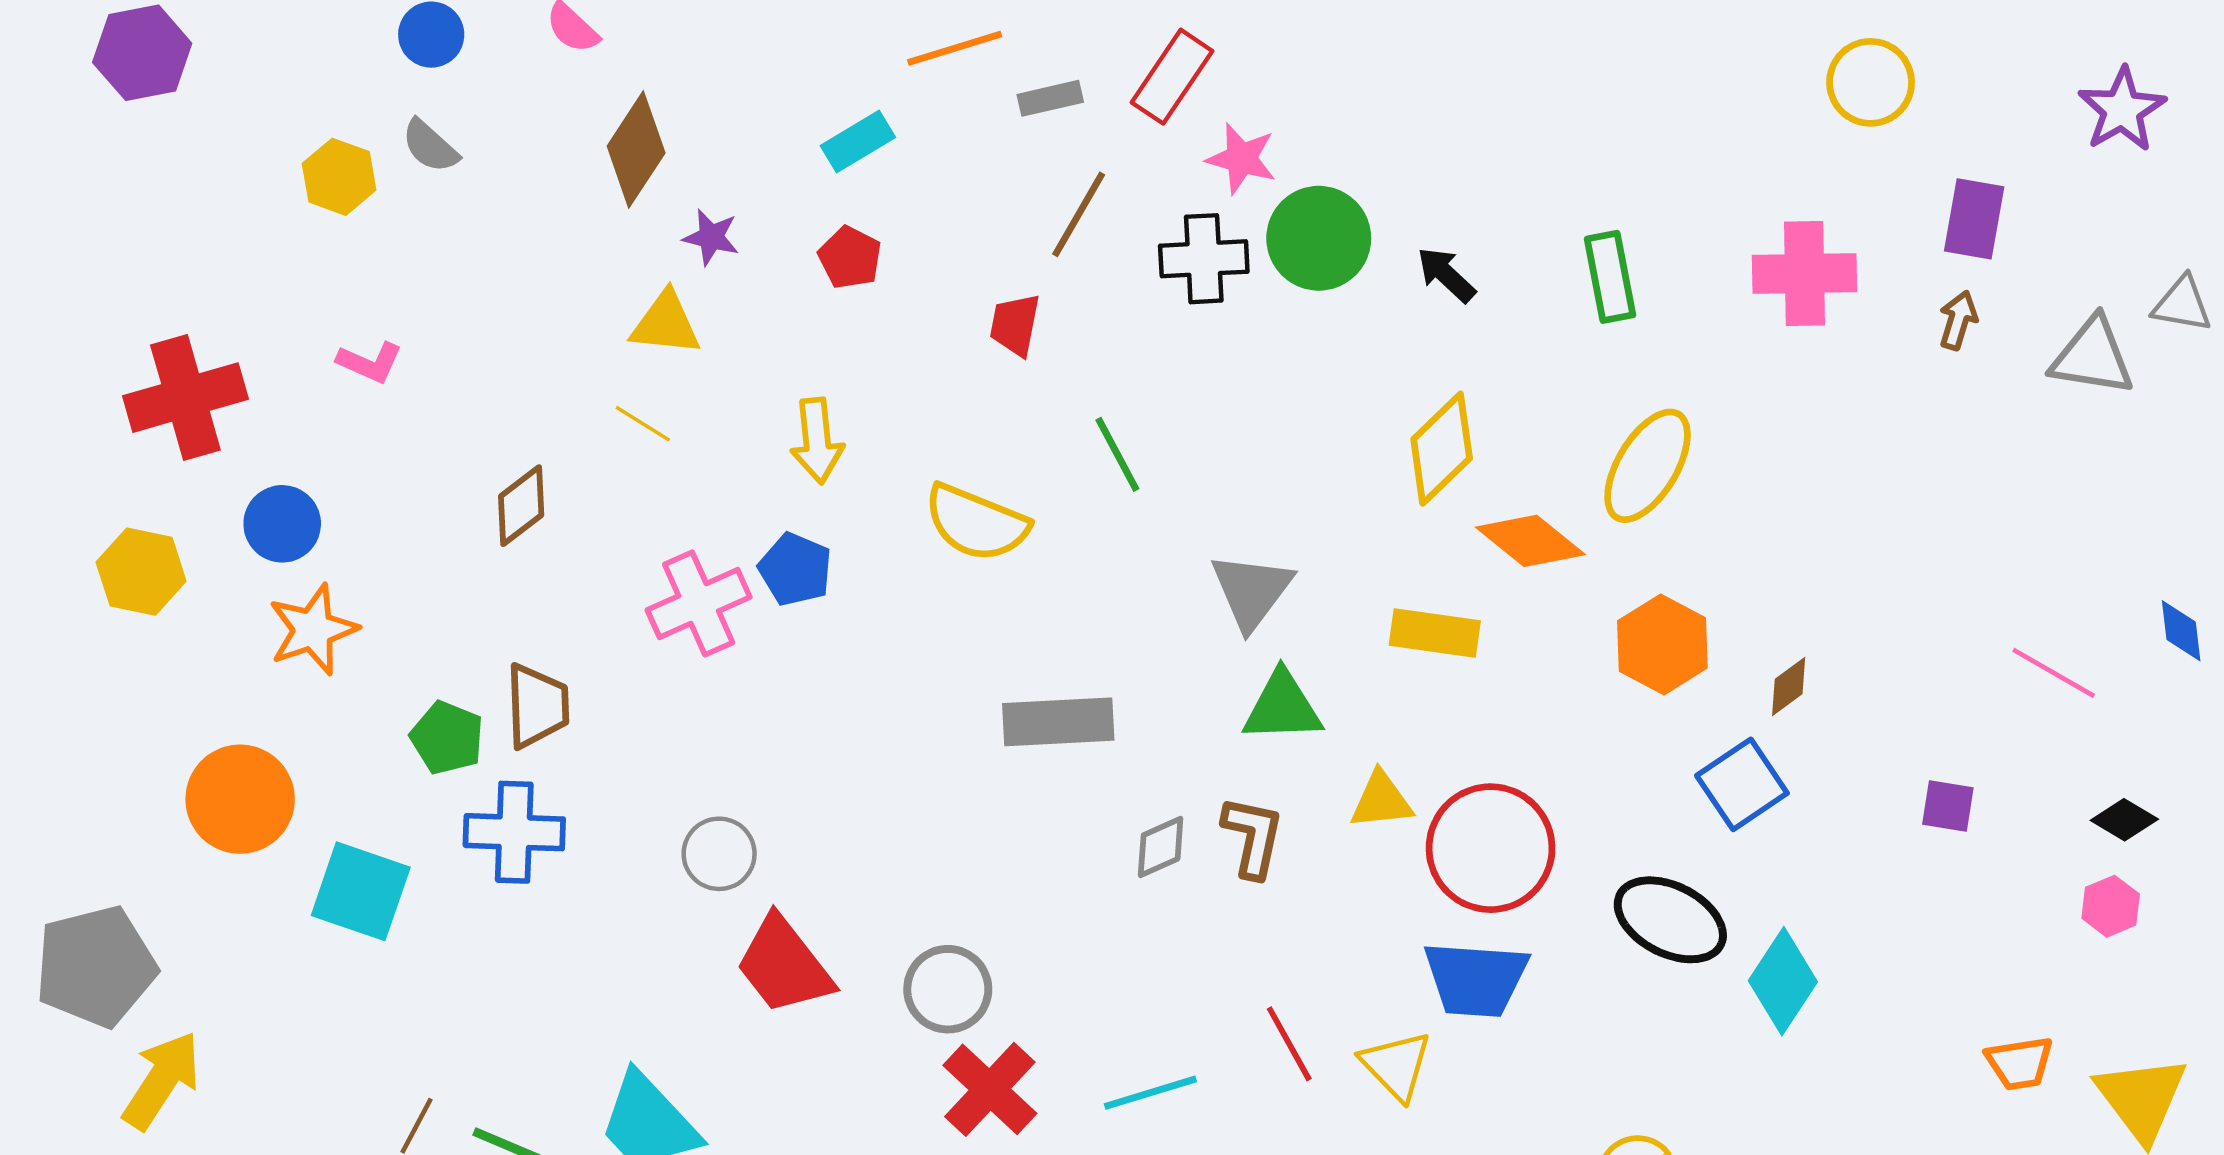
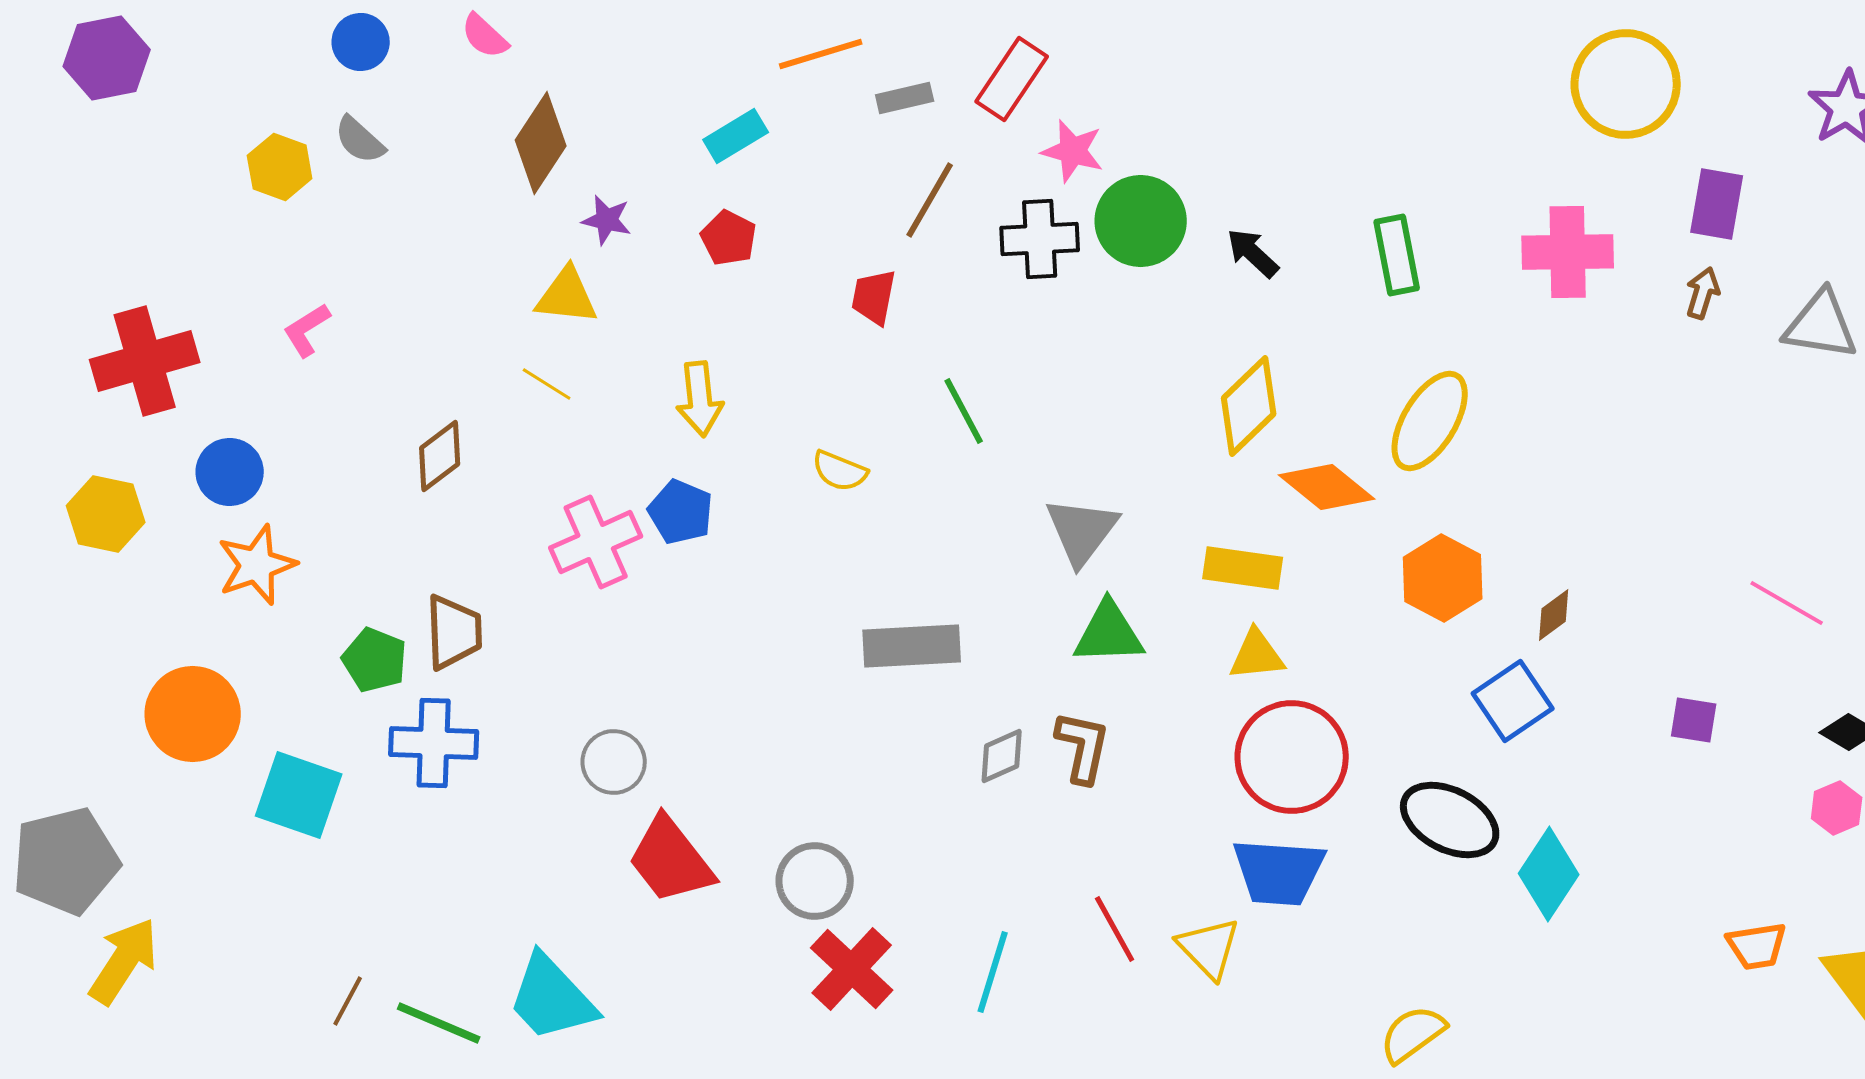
yellow circle: (1871, 82) -> (1626, 84), size x1.4
pink L-shape: (370, 362) -> (307, 330), turned 124
yellow semicircle: (976, 523) -> (840, 471), size x0.6
yellow triangle: (1381, 800) -> (1257, 655), moved
cyan line: (1150, 1093) -> (993, 972), turned -56

